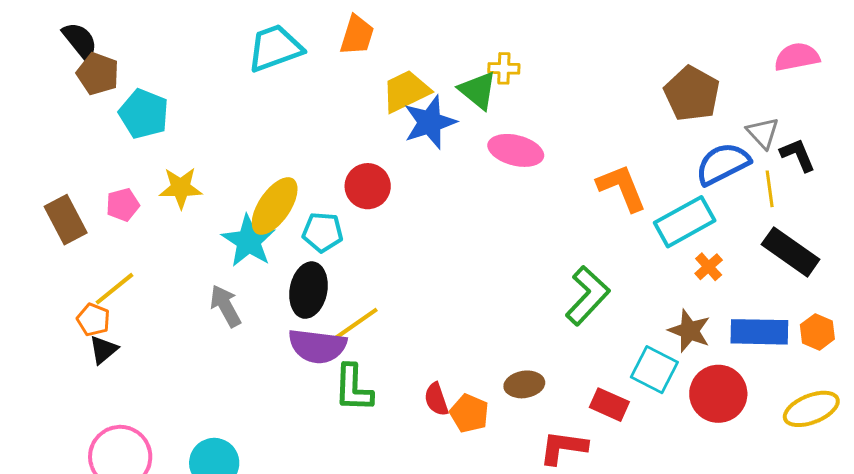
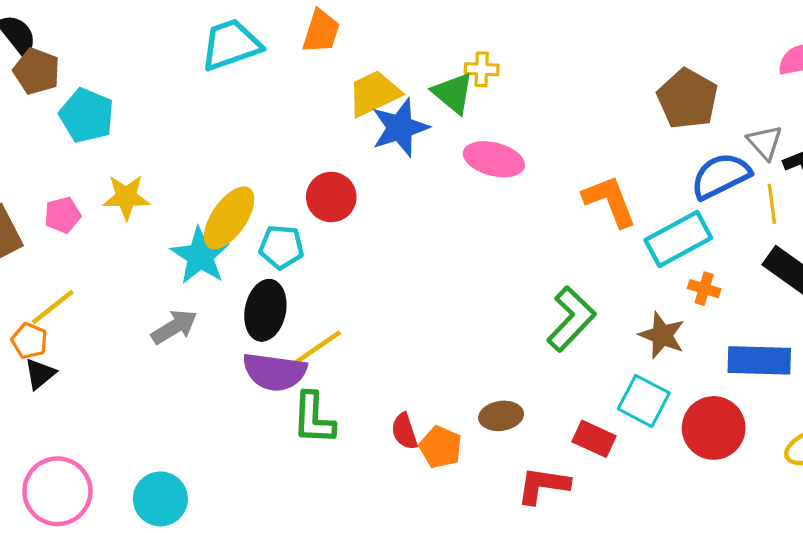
orange cross: (709, 267) -> (704, 289), turned -32
gray arrow: (225, 306) -> (174, 327), turned 87
brown star: (689, 331) -> (662, 335), moved

